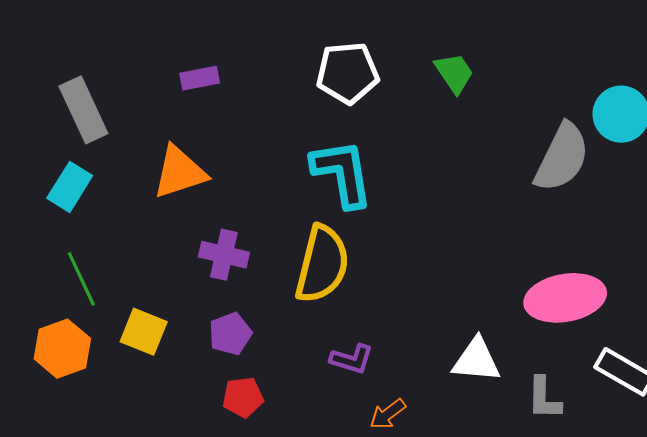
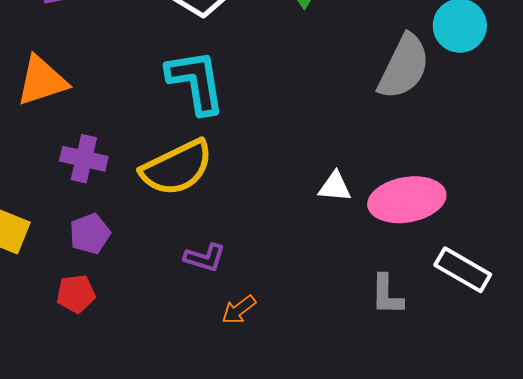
yellow semicircle: (322, 264) -> (177, 168), turned 50
white triangle: (476, 360) -> (335, 187), moved, size x0.7
red pentagon: (243, 397) -> (76, 294), moved

